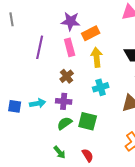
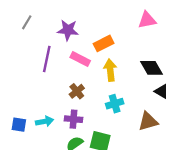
gray line: (12, 19) -> (27, 22), moved, turned 40
purple star: (71, 21) -> (68, 30), moved
pink rectangle: (70, 47) -> (80, 59), turned -48

